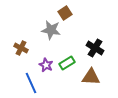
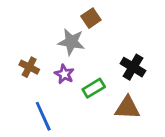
purple star: (46, 65) -> (64, 74), moved

